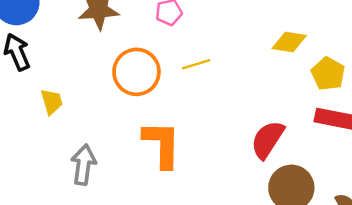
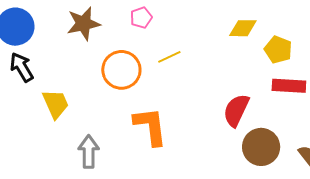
yellow trapezoid: (52, 102) -> (56, 104), size x1.4

